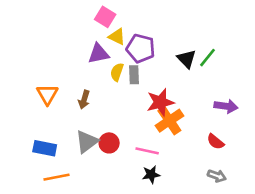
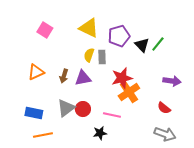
pink square: (105, 17) -> (45, 30), moved
yellow triangle: (117, 37) -> (89, 28), size x1.5
purple pentagon: (141, 48) -> (119, 36), moved, turned -30
purple triangle: (99, 54) -> (83, 78), moved
orange triangle: (47, 94) -> (36, 72), turned 36
black star: (151, 175) -> (100, 133), moved
gray arrow: (217, 176) -> (165, 134), size x1.5

